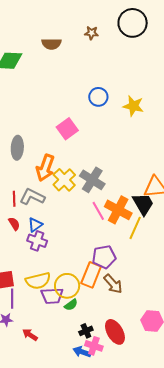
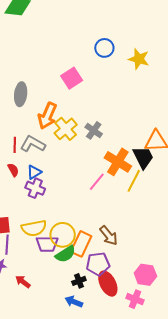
gray cross: (92, 180) -> (94, 130), size x0.7
pink line: (98, 211) -> (97, 182), moved, turned 66
purple pentagon: (104, 257) -> (98, 264), moved
orange rectangle: (91, 275) -> (81, 244), moved
green semicircle: (71, 305) -> (65, 254), size x1.5
pink cross: (94, 346) -> (135, 299), moved

